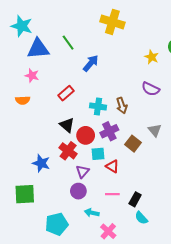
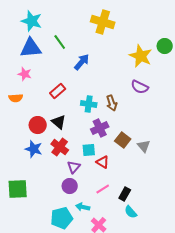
cyan star: (22, 26) -> (32, 21), moved
yellow star: (152, 57) -> (141, 56), size x1.6
gray triangle: (155, 130) -> (144, 146), moved
red circle: (86, 135) -> (38, 125), moved
blue star: (41, 163) -> (34, 149), moved
pink line: (112, 194) -> (103, 189), turned -32
cyan pentagon: (57, 224) -> (62, 218), moved

